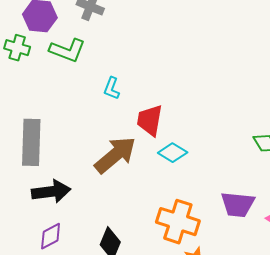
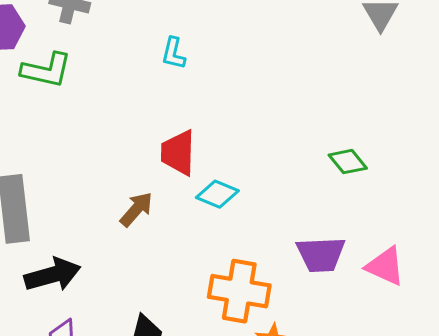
cyan L-shape: (112, 88) -> (174, 53), moved
brown arrow: (115, 155) -> (136, 209), size x0.6

